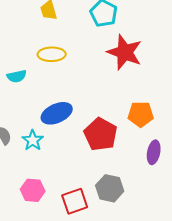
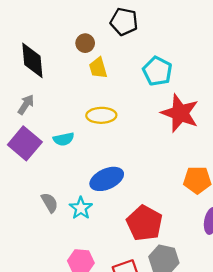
red pentagon: (101, 134) -> (144, 223), moved

